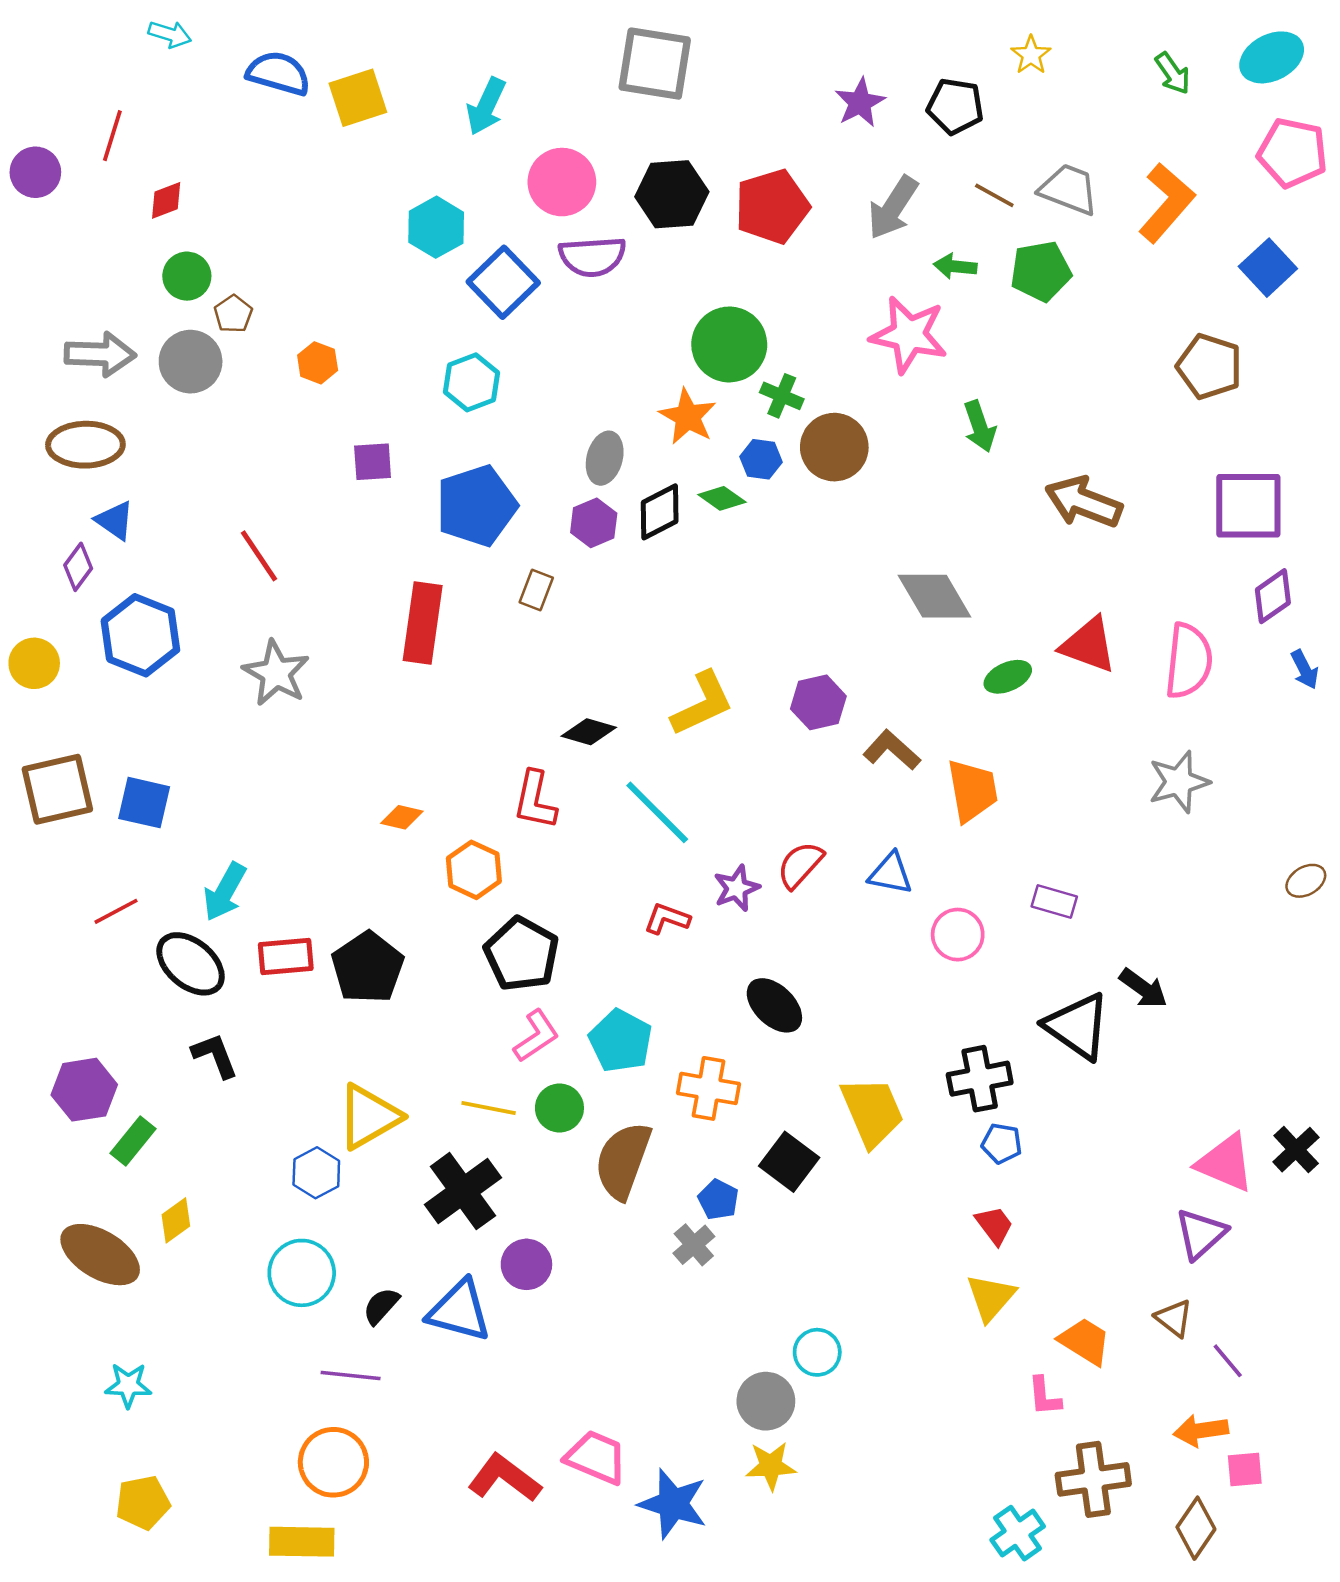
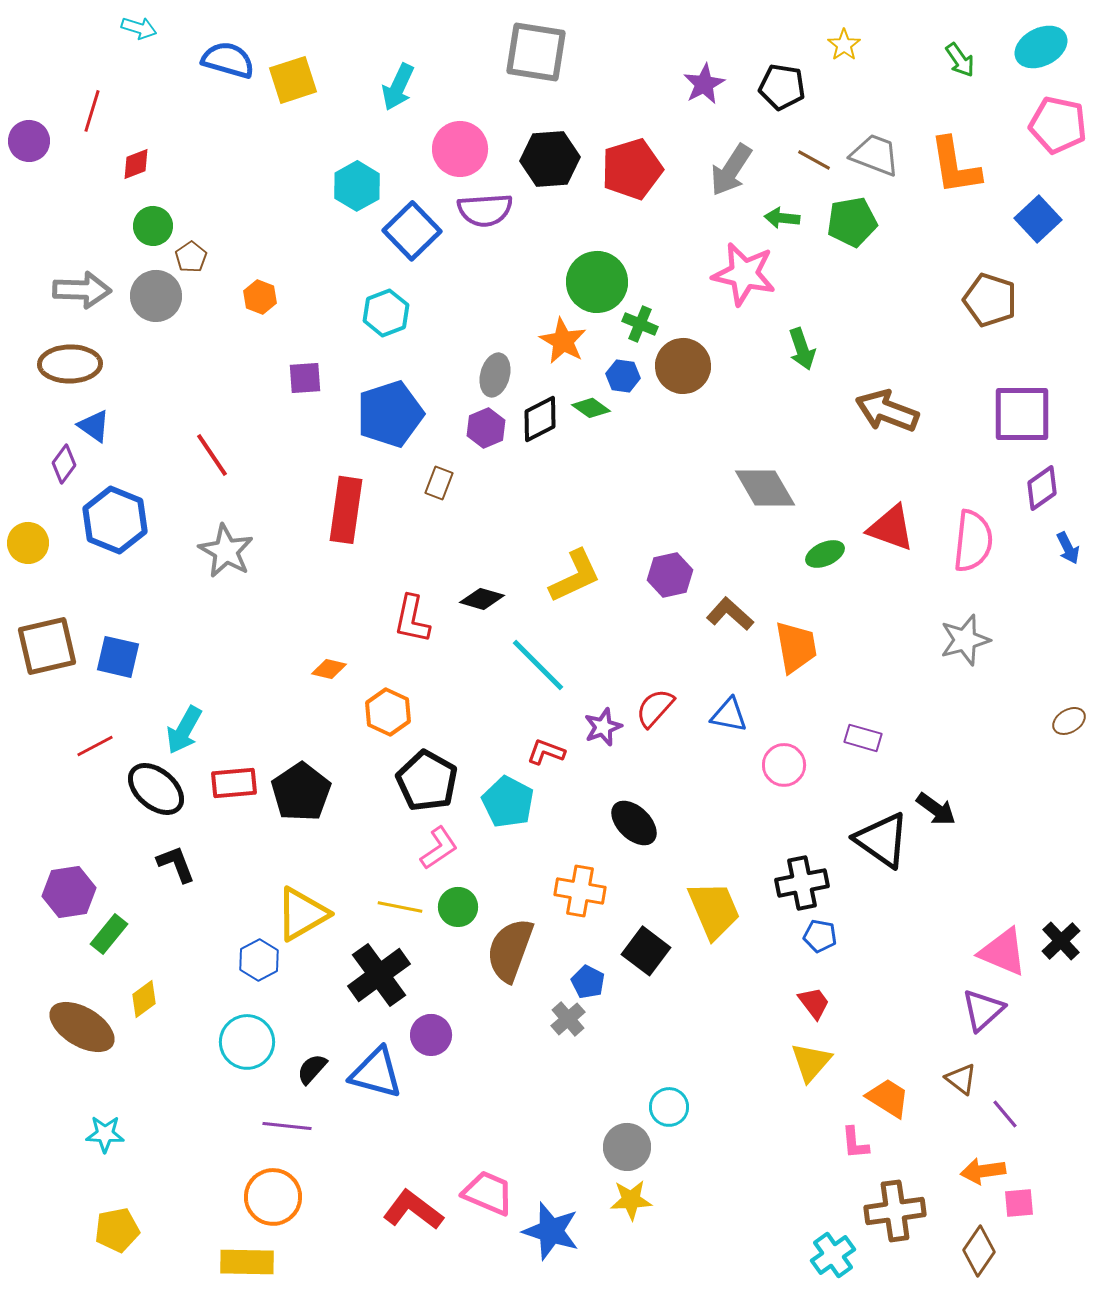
orange L-shape: (1167, 203) -> (955, 166), turned 130
red L-shape: (535, 800) -> (412, 619), moved
cyan pentagon: (621, 1041) -> (508, 802), moved

